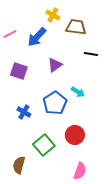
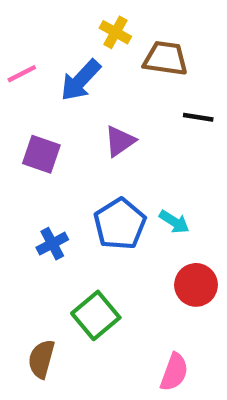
cyan arrow: (78, 92) -> (174, 222), moved
blue cross: (24, 112) -> (52, 244), turned 32
red circle: (75, 135) -> (196, 285), moved

